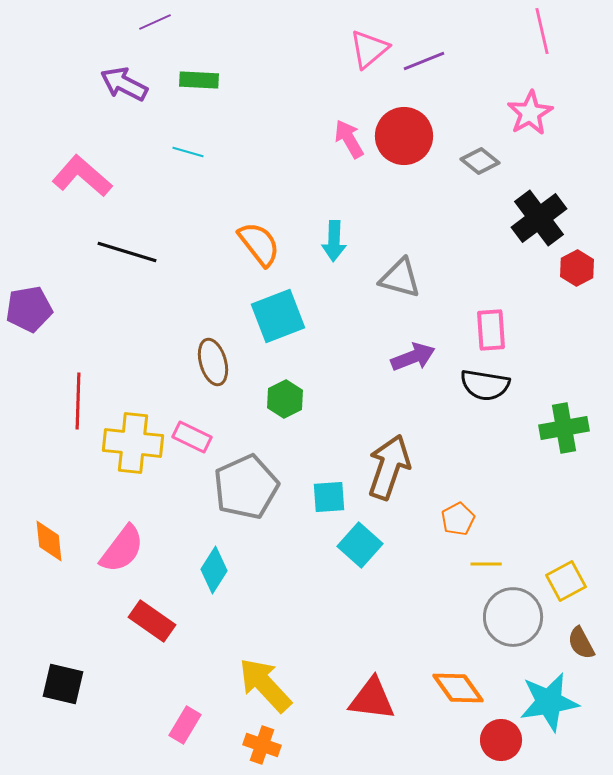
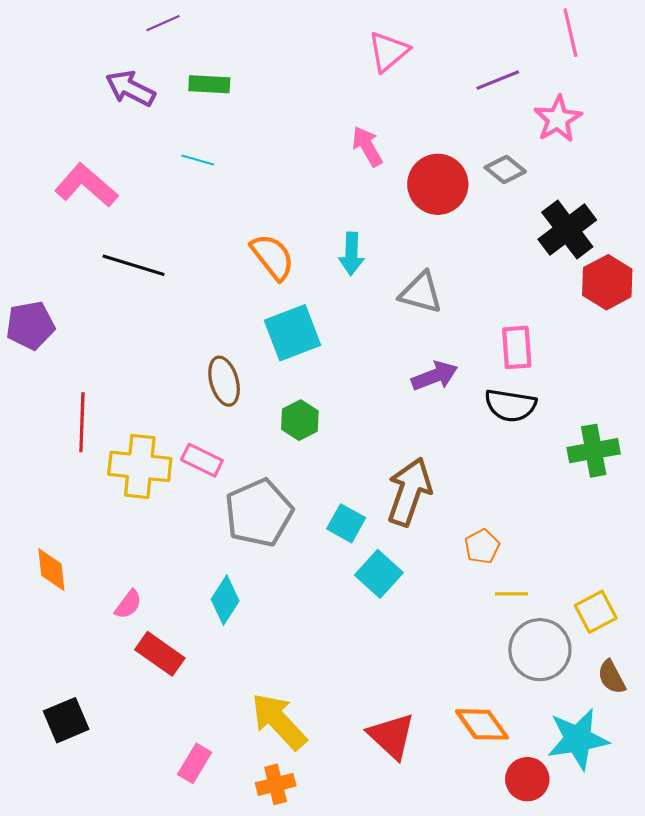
purple line: (424, 61) -> (498, 80), moved
red circle: (404, 136) -> (438, 184), moved
red hexagon: (577, 268) -> (607, 282), size x1.4
cyan square: (329, 497) -> (346, 523), turned 33
pink semicircle: (122, 549) -> (128, 604), moved, size x0.6
black square: (63, 684) -> (66, 720), turned -36
red triangle: (372, 699) -> (391, 736), turned 36
orange cross: (262, 745) -> (276, 784), turned -33

